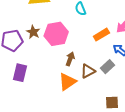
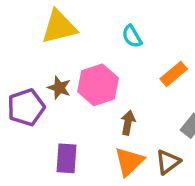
brown triangle: (88, 71) -> (168, 162), moved
purple rectangle: (20, 73) -> (67, 158), moved

